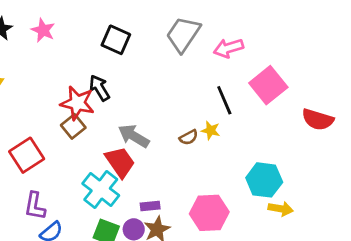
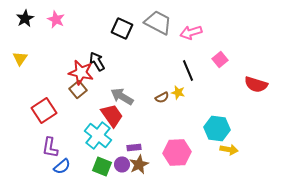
gray trapezoid: (183, 34) -> (158, 22), turned 84
black square: (116, 40) -> (122, 28), moved
pink square: (268, 85) -> (220, 59), size x0.6

